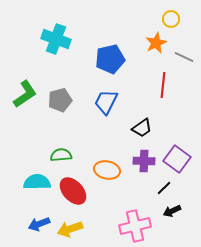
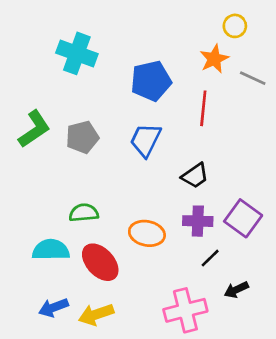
red line: (163, 85) -> (203, 108), moved
black line: (164, 188) -> (210, 258), moved

